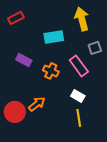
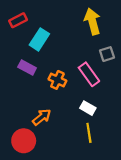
cyan rectangle: (54, 37) -> (39, 39), moved, turned -48
red circle: (15, 112) -> (24, 141), moved

